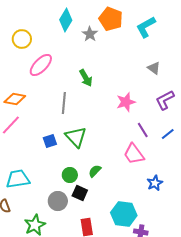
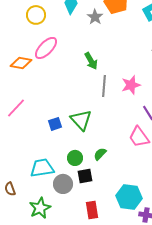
yellow circle: (22, 39) -> (36, 15), moved
orange diamond: (15, 99) -> (21, 63), moved
gray line: (64, 103) -> (104, 86), moved
cyan trapezoid: (18, 179) -> (42, 168), moved
black square: (80, 193) -> (85, 176), turned -35

